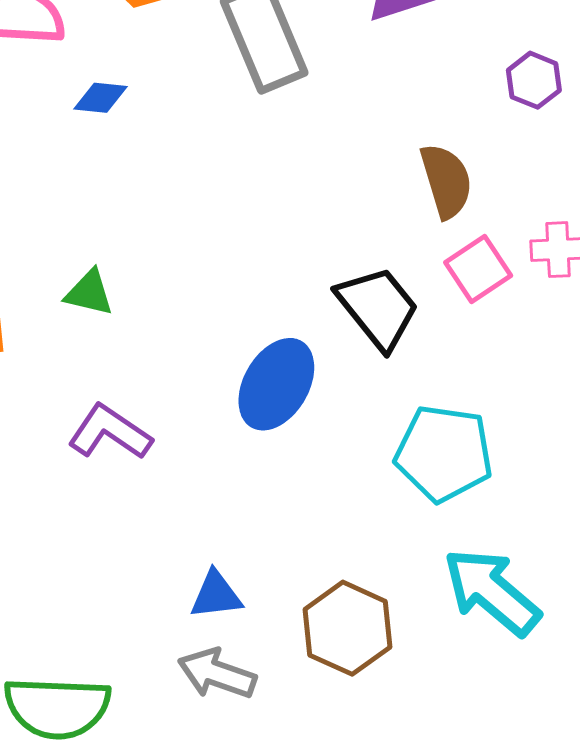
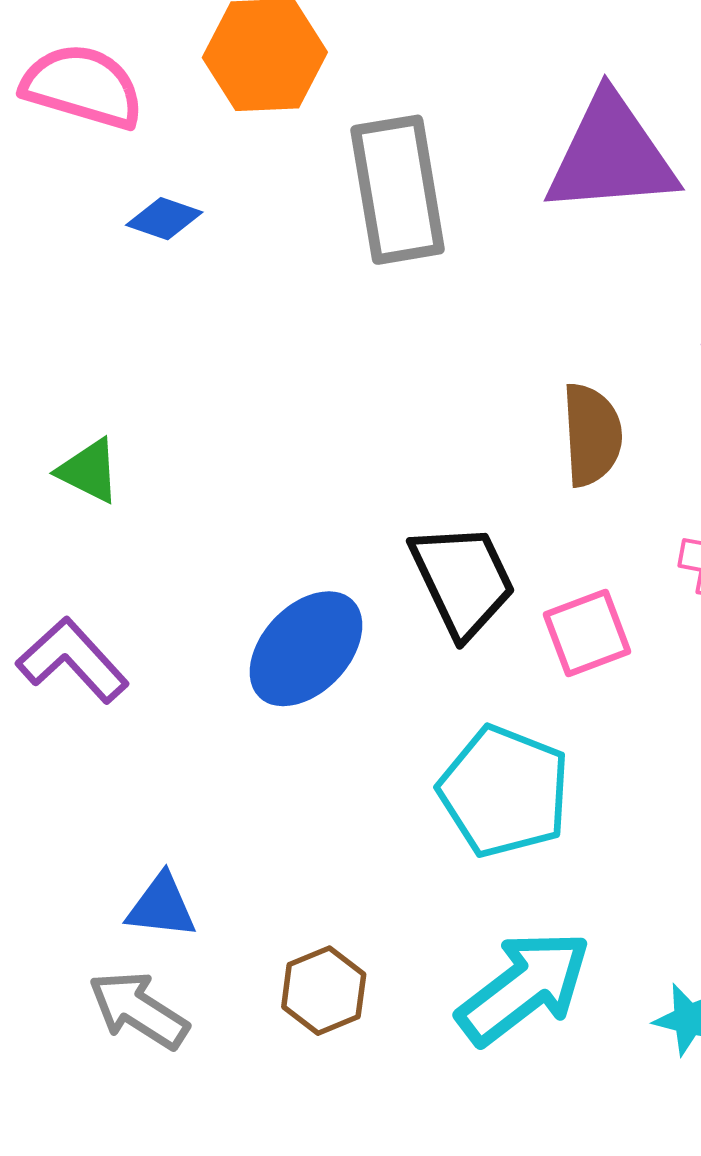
pink square: (478, 269) -> (587, 633), moved
cyan arrow: (492, 592) -> (524, 988), turned 89
brown hexagon: (348, 628) -> (324, 991), size x0.7

